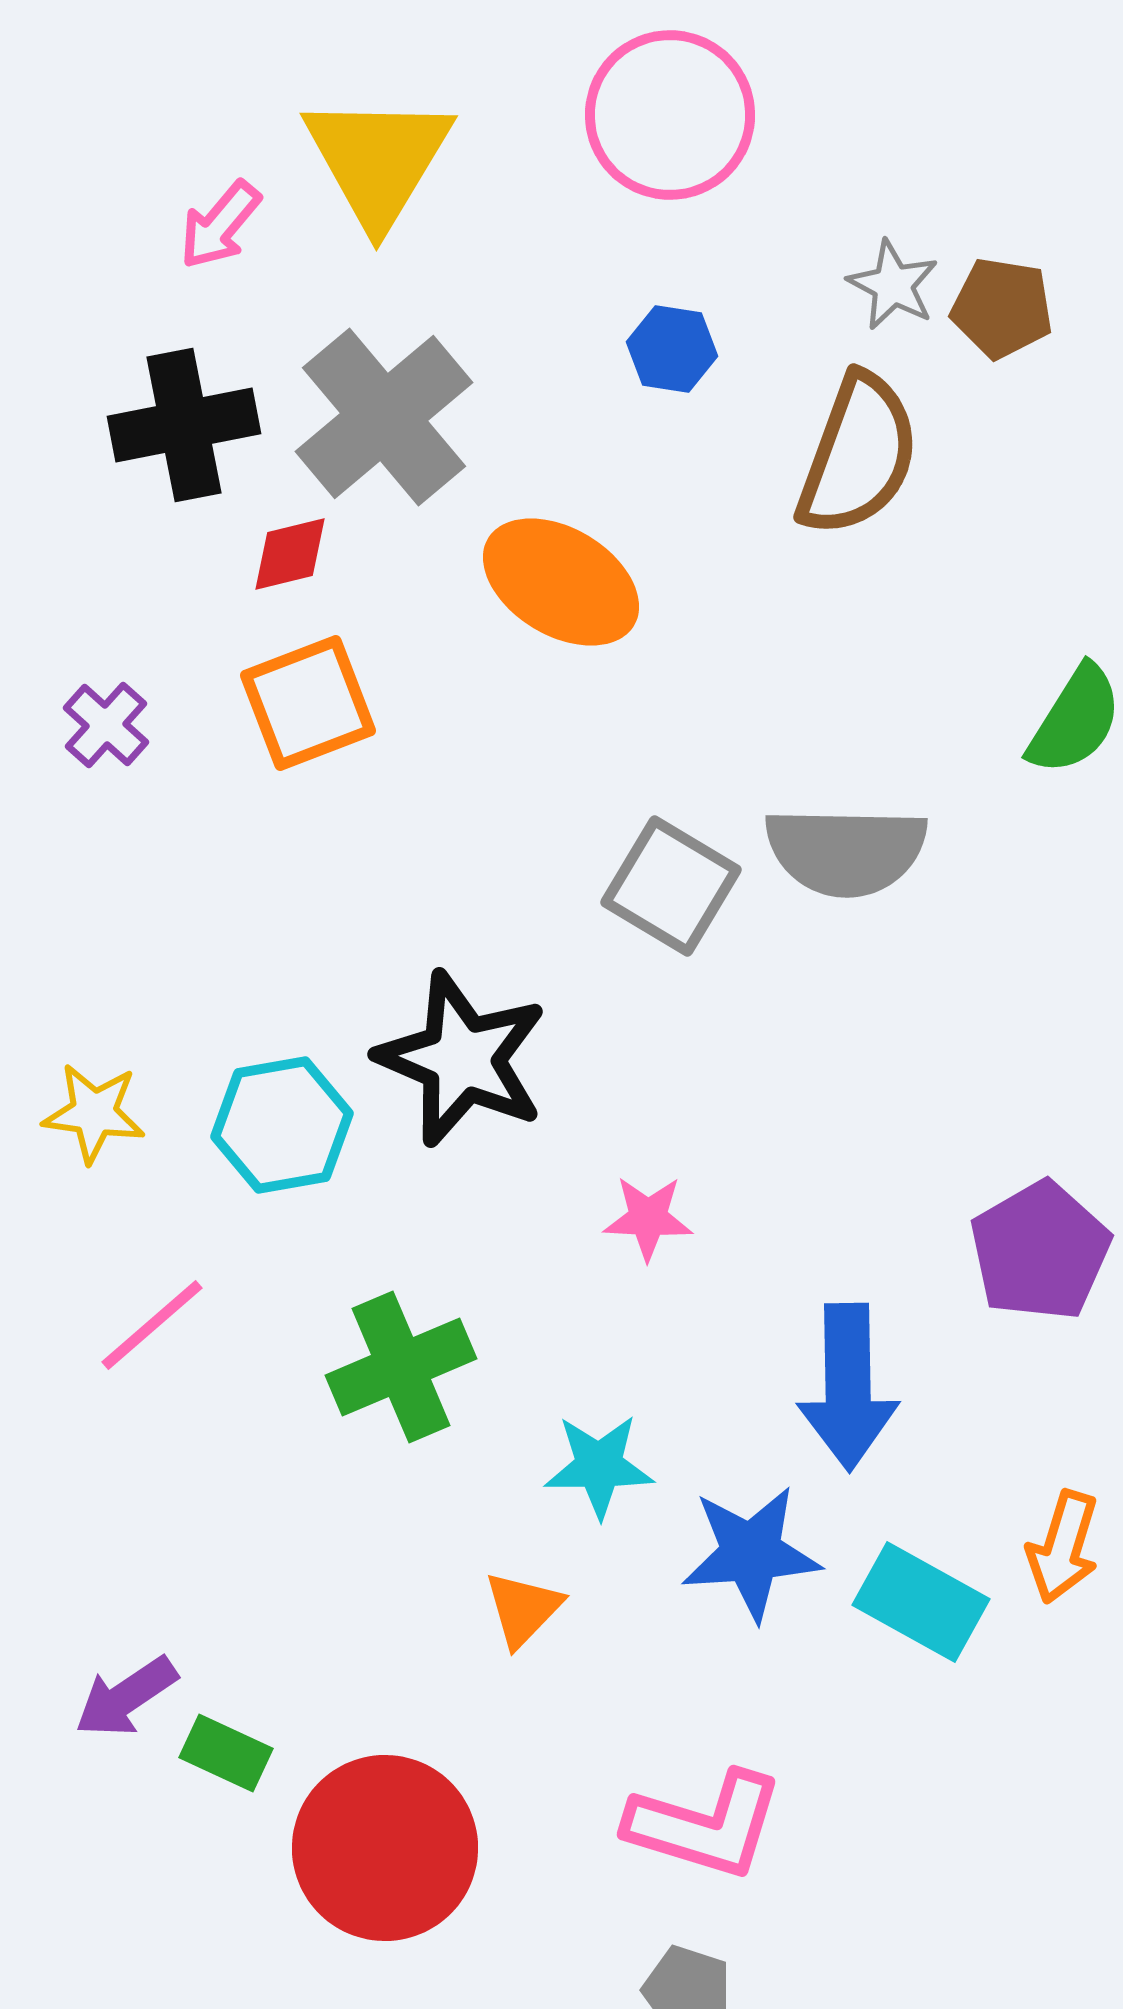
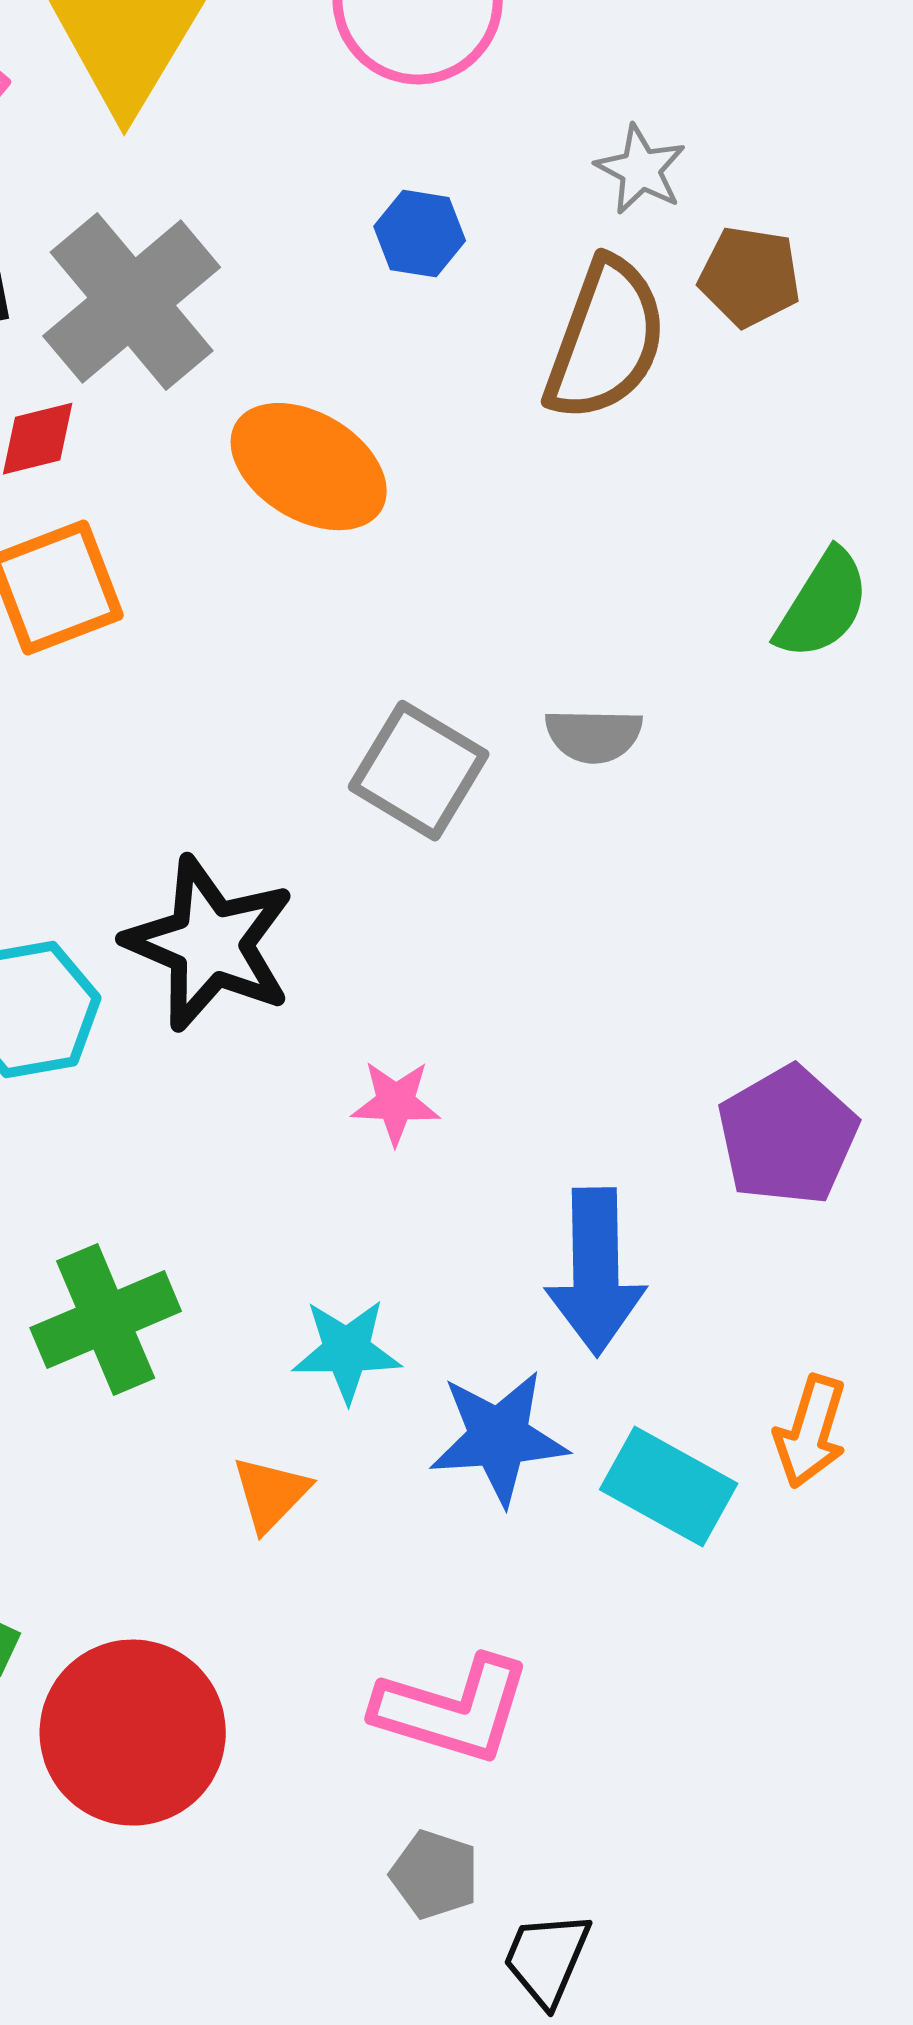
brown pentagon: (1002, 308) -> (750, 277), moved
gray semicircle: (846, 851) -> (594, 736), size x0.6
green cross: (401, 1367) -> (106, 1320), moved

